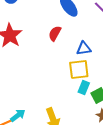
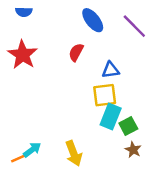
cyan rectangle: (84, 87) -> (111, 116), size x1.5

